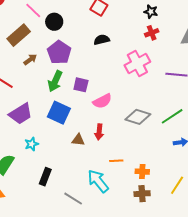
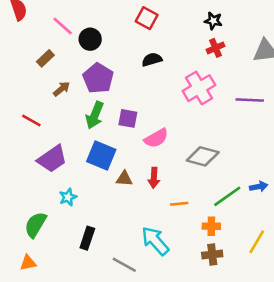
brown rectangle: (19, 35) -> (45, 58), size x0.6
green line: (172, 116) -> (227, 196), moved
brown triangle: (78, 140) -> (124, 179), moved
orange line: (116, 161) -> (179, 204), moved

